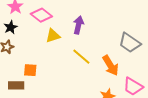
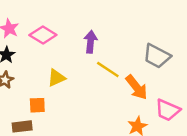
yellow triangle: (53, 36) -> (56, 78), moved
yellow line: (81, 57) -> (108, 69), moved

